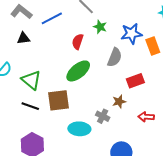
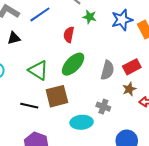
gray semicircle: (115, 57) -> (107, 70), moved
green triangle: (31, 80) -> (38, 70), moved
brown star: (119, 102) -> (129, 89), moved

